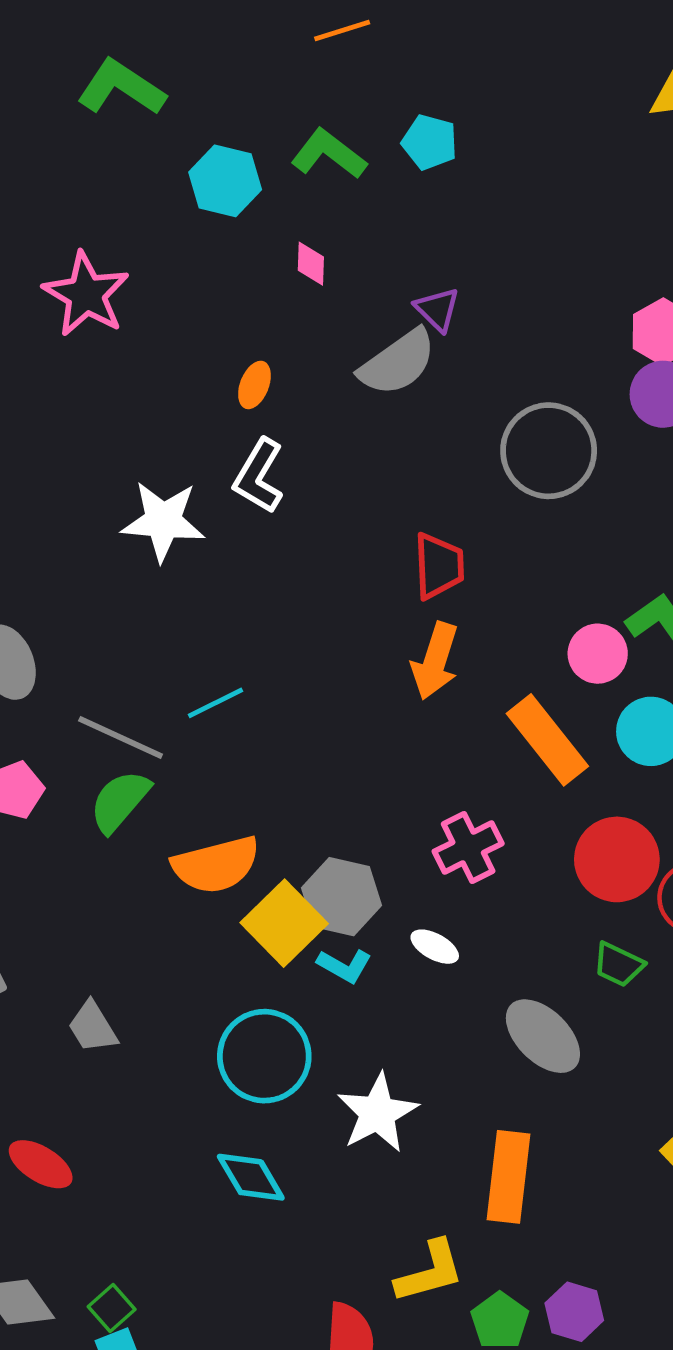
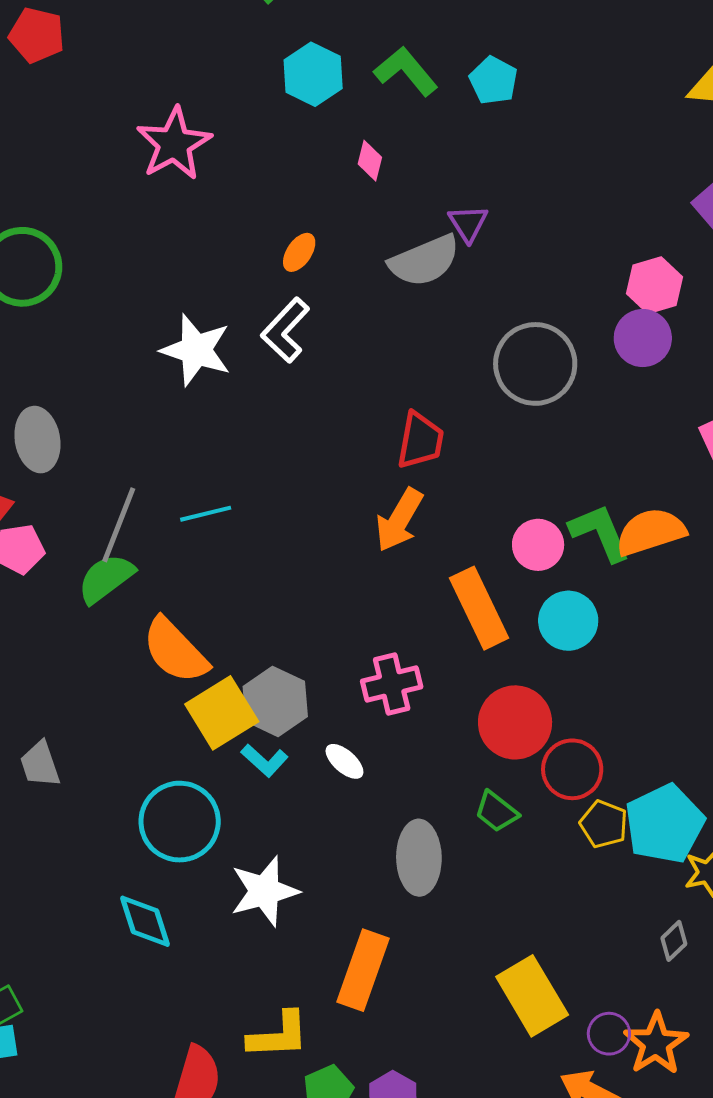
gray line: (121, 737) -> (119, 525), turned 74
orange semicircle: (216, 865) -> (175, 651), turned 48
gray ellipse: (543, 1036) -> (419, 858), turned 32

